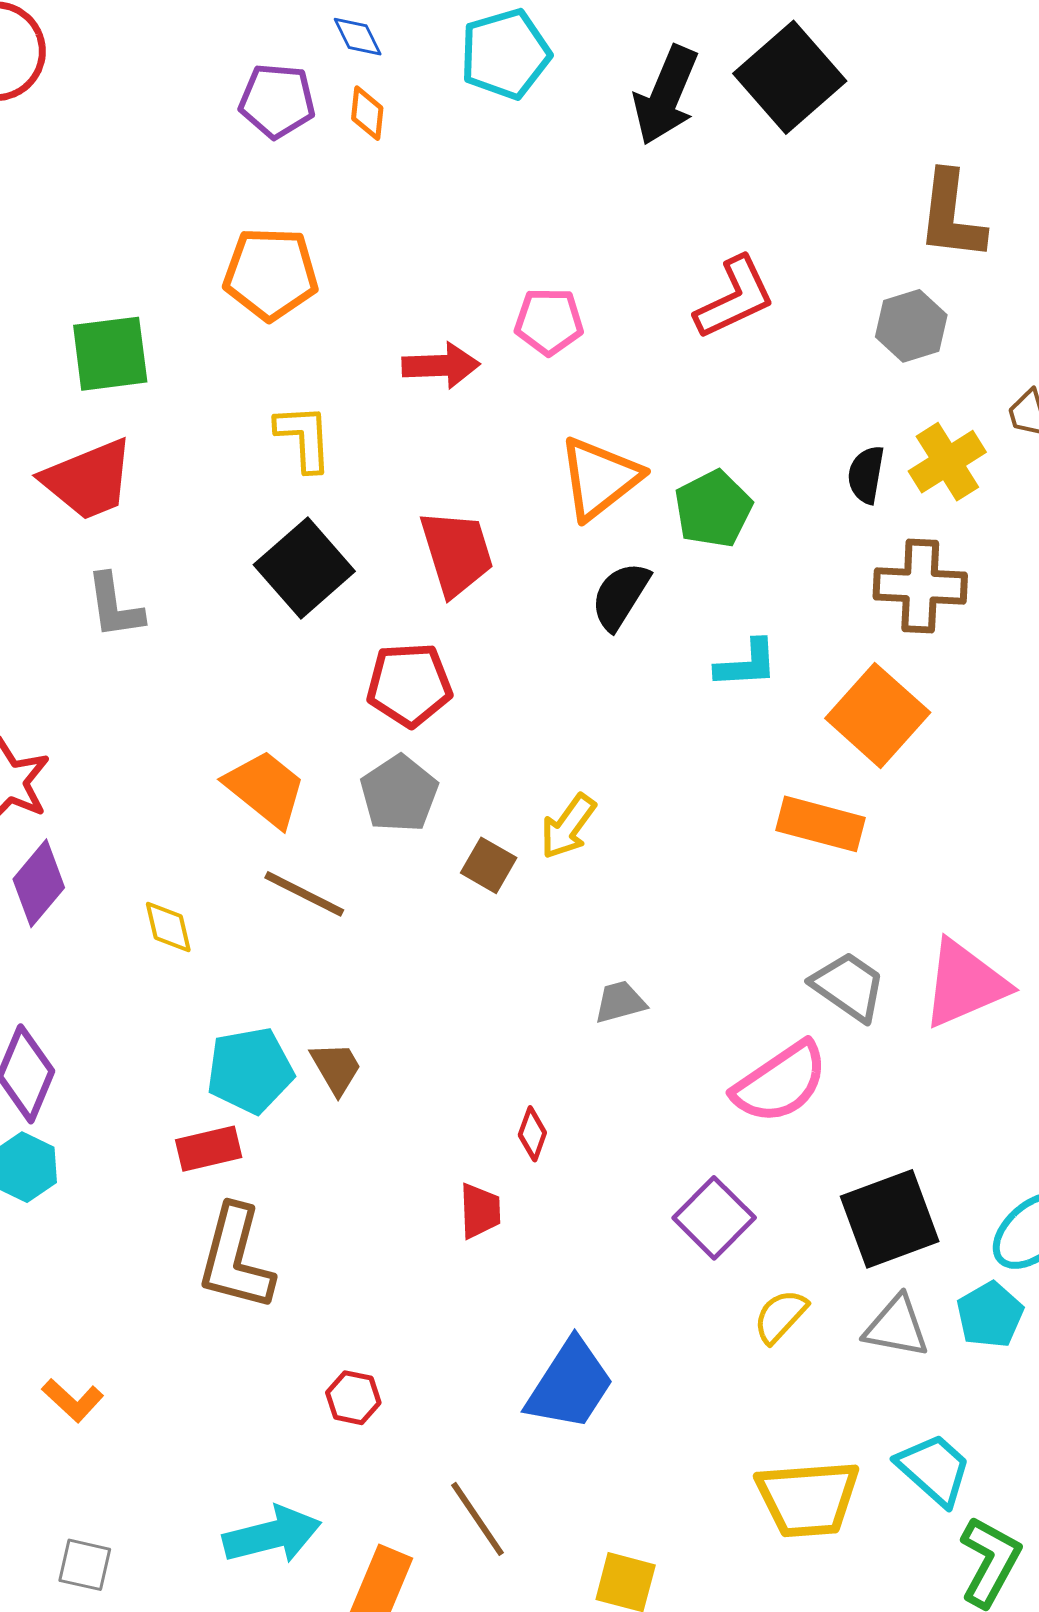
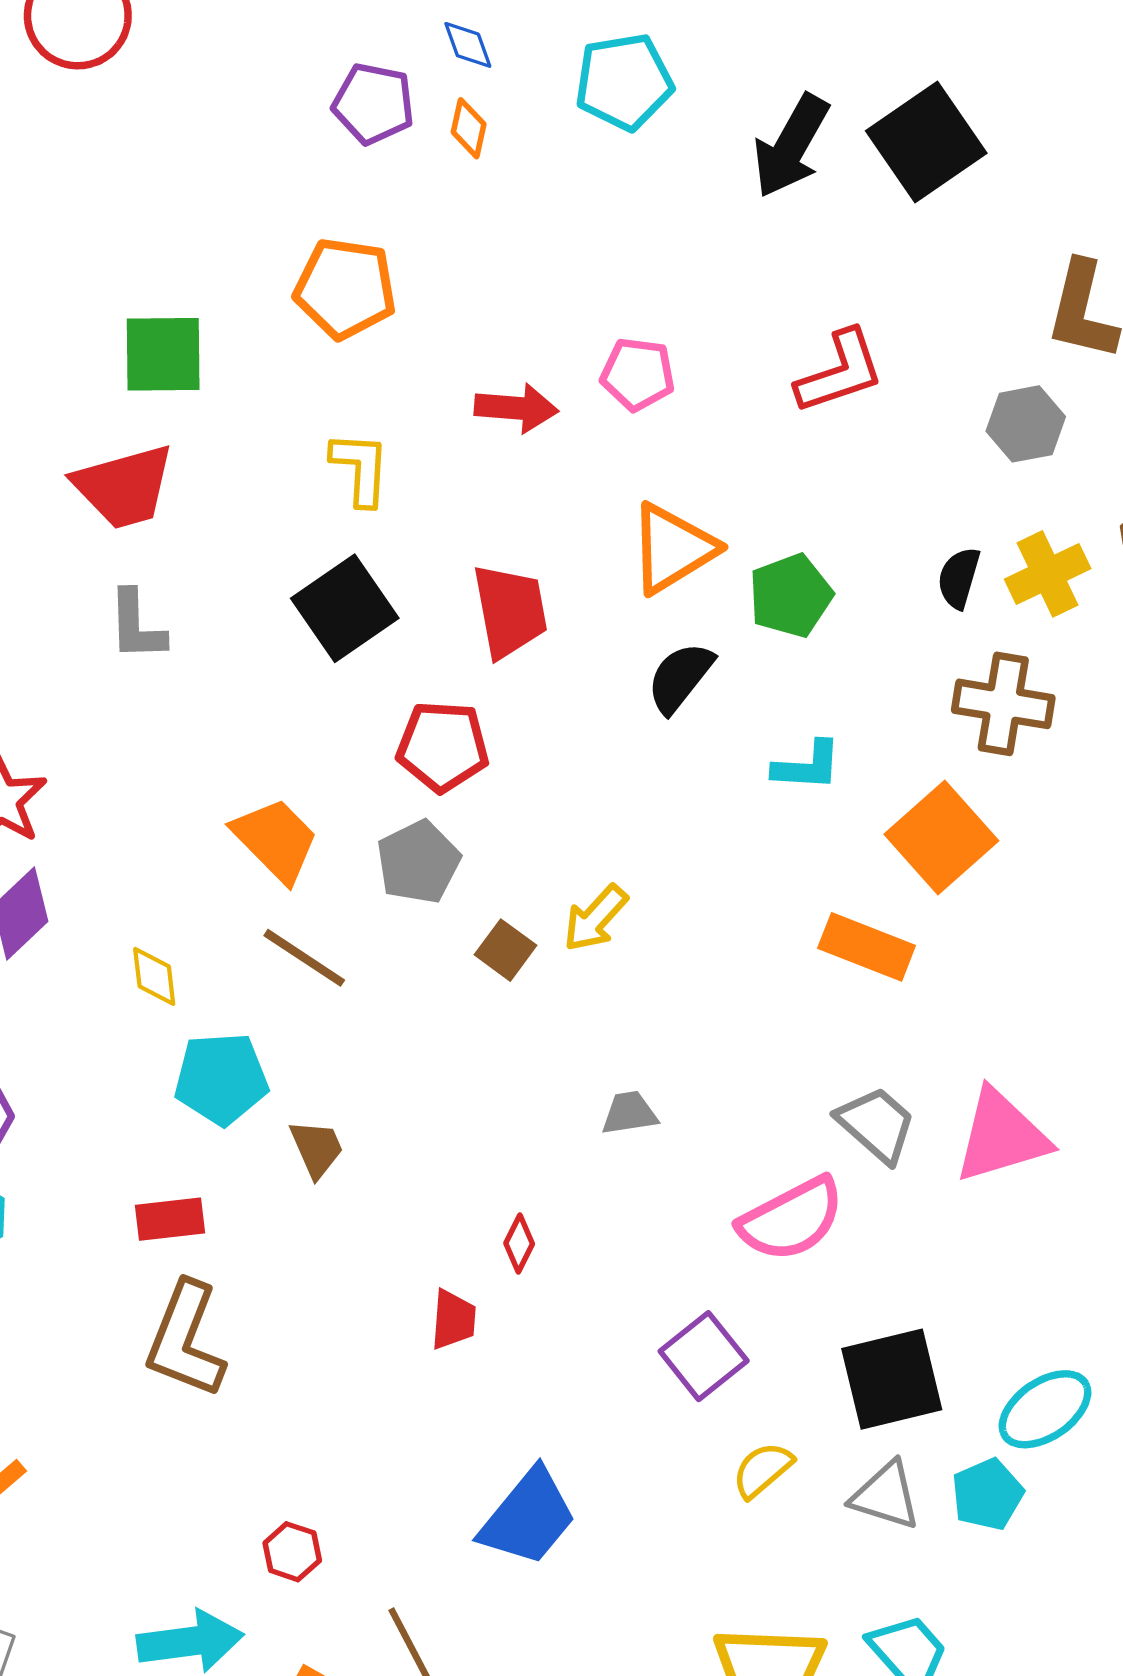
cyan pentagon: (250, 1070) -> (221, 1079), moved
red hexagon: (353, 1398) -> (292, 1552), moved

